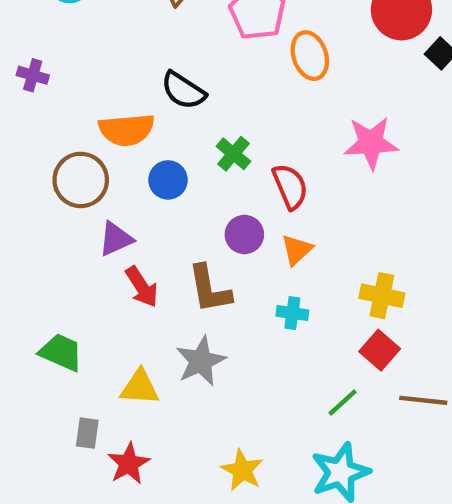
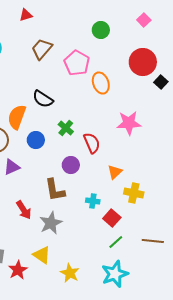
orange semicircle: (127, 130) -> (17, 117), turned 115
orange triangle: (297, 250) -> (115, 172), moved
red arrow: (142, 287) -> (24, 210), moved
red square: (380, 350) -> (112, 218), moved
yellow triangle: (140, 387) -> (42, 255), moved, turned 30

